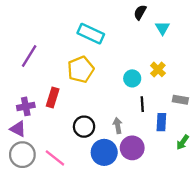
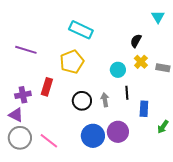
black semicircle: (140, 12) -> (136, 41), moved
cyan triangle: (162, 28) -> (158, 17), moved
purple line: (29, 56) -> (26, 50), turned 75
gray rectangle: (180, 100) -> (163, 68), moved
gray arrow: (118, 125) -> (105, 100), moved
black circle: (84, 127) -> (82, 101), moved

